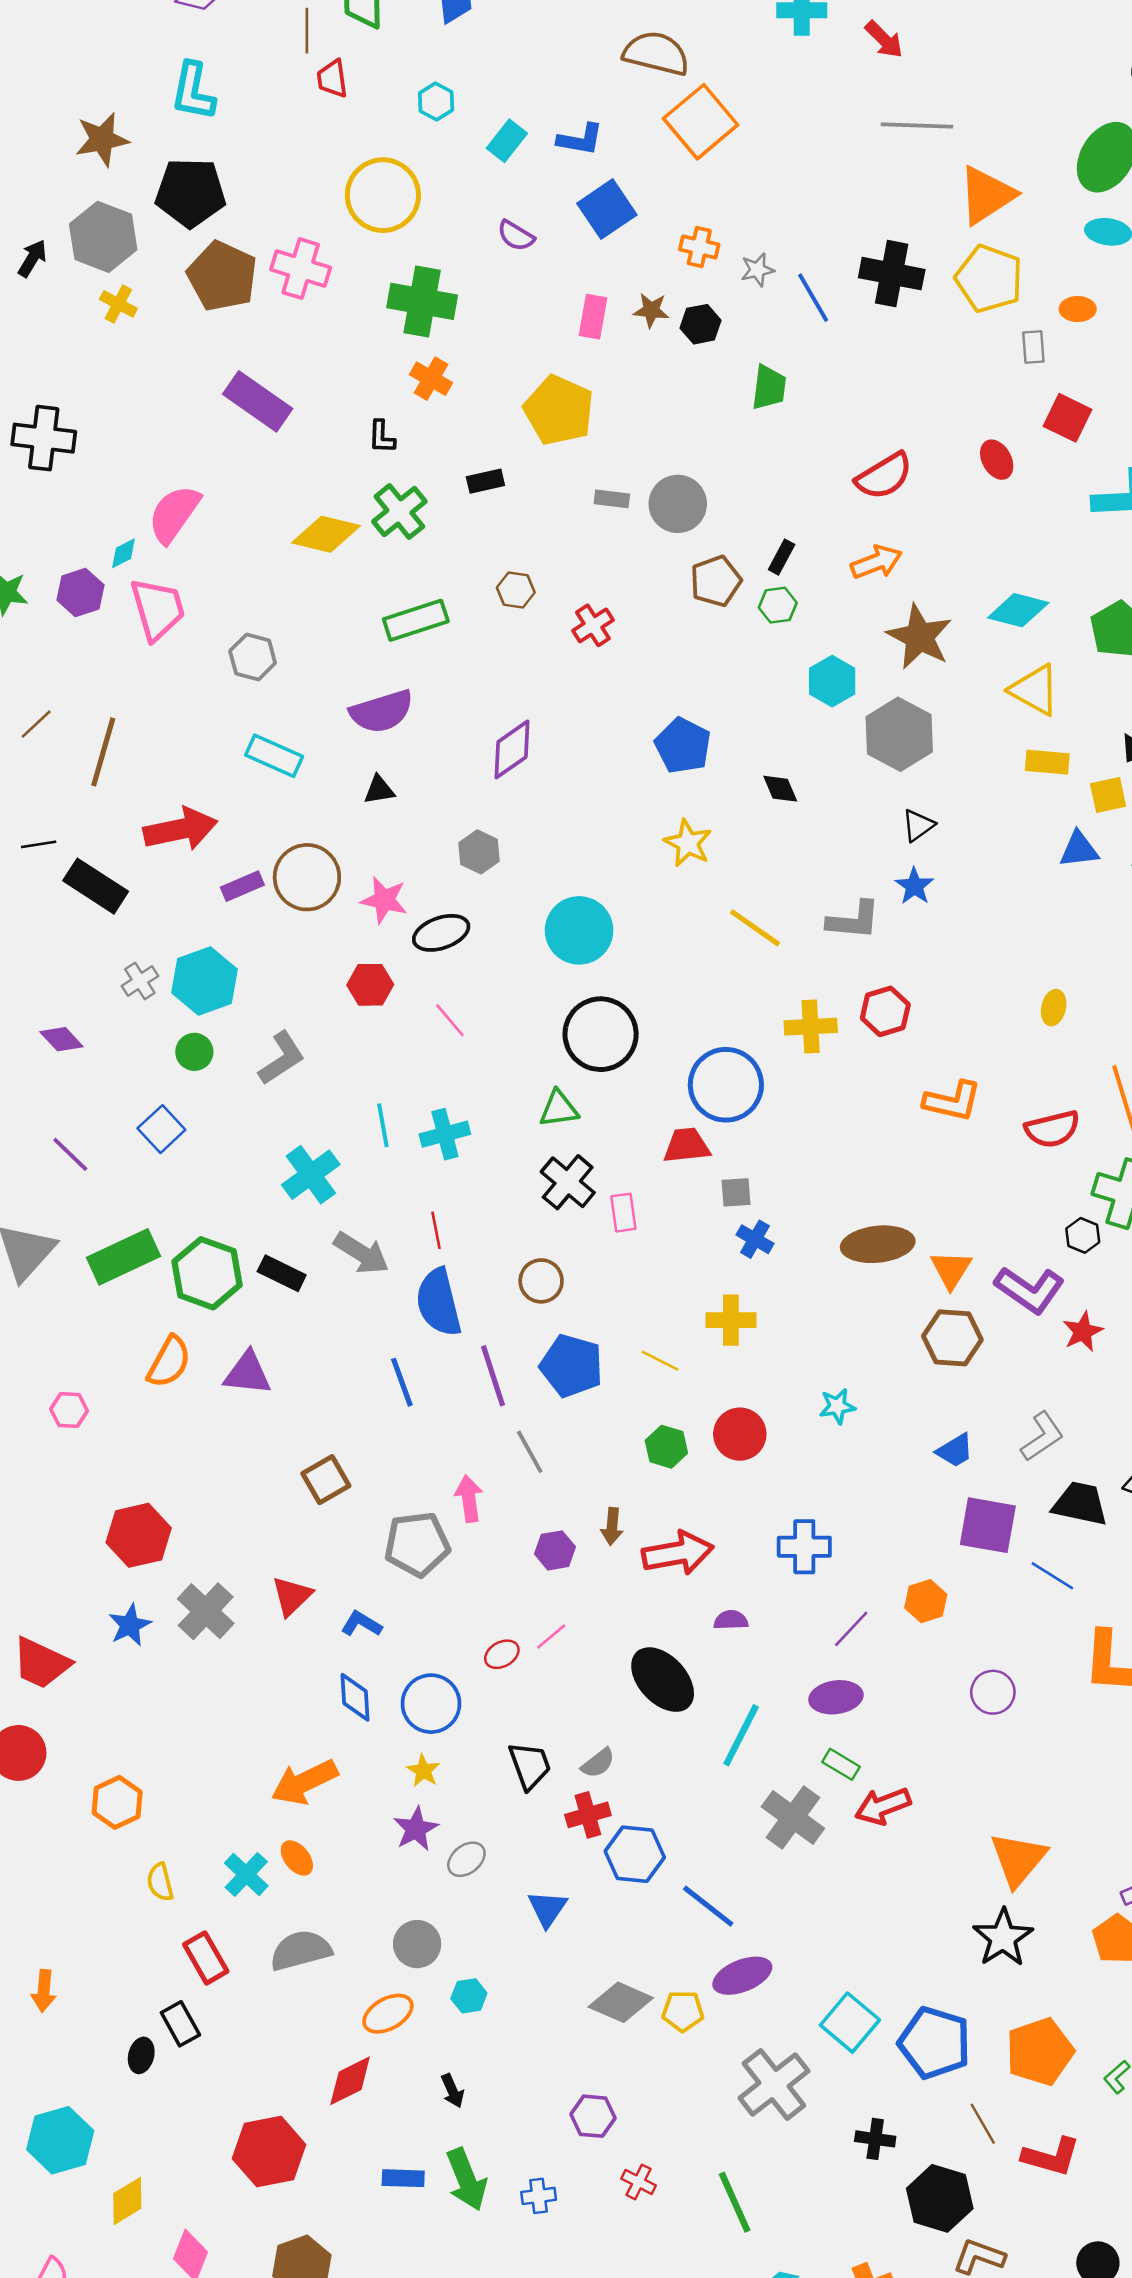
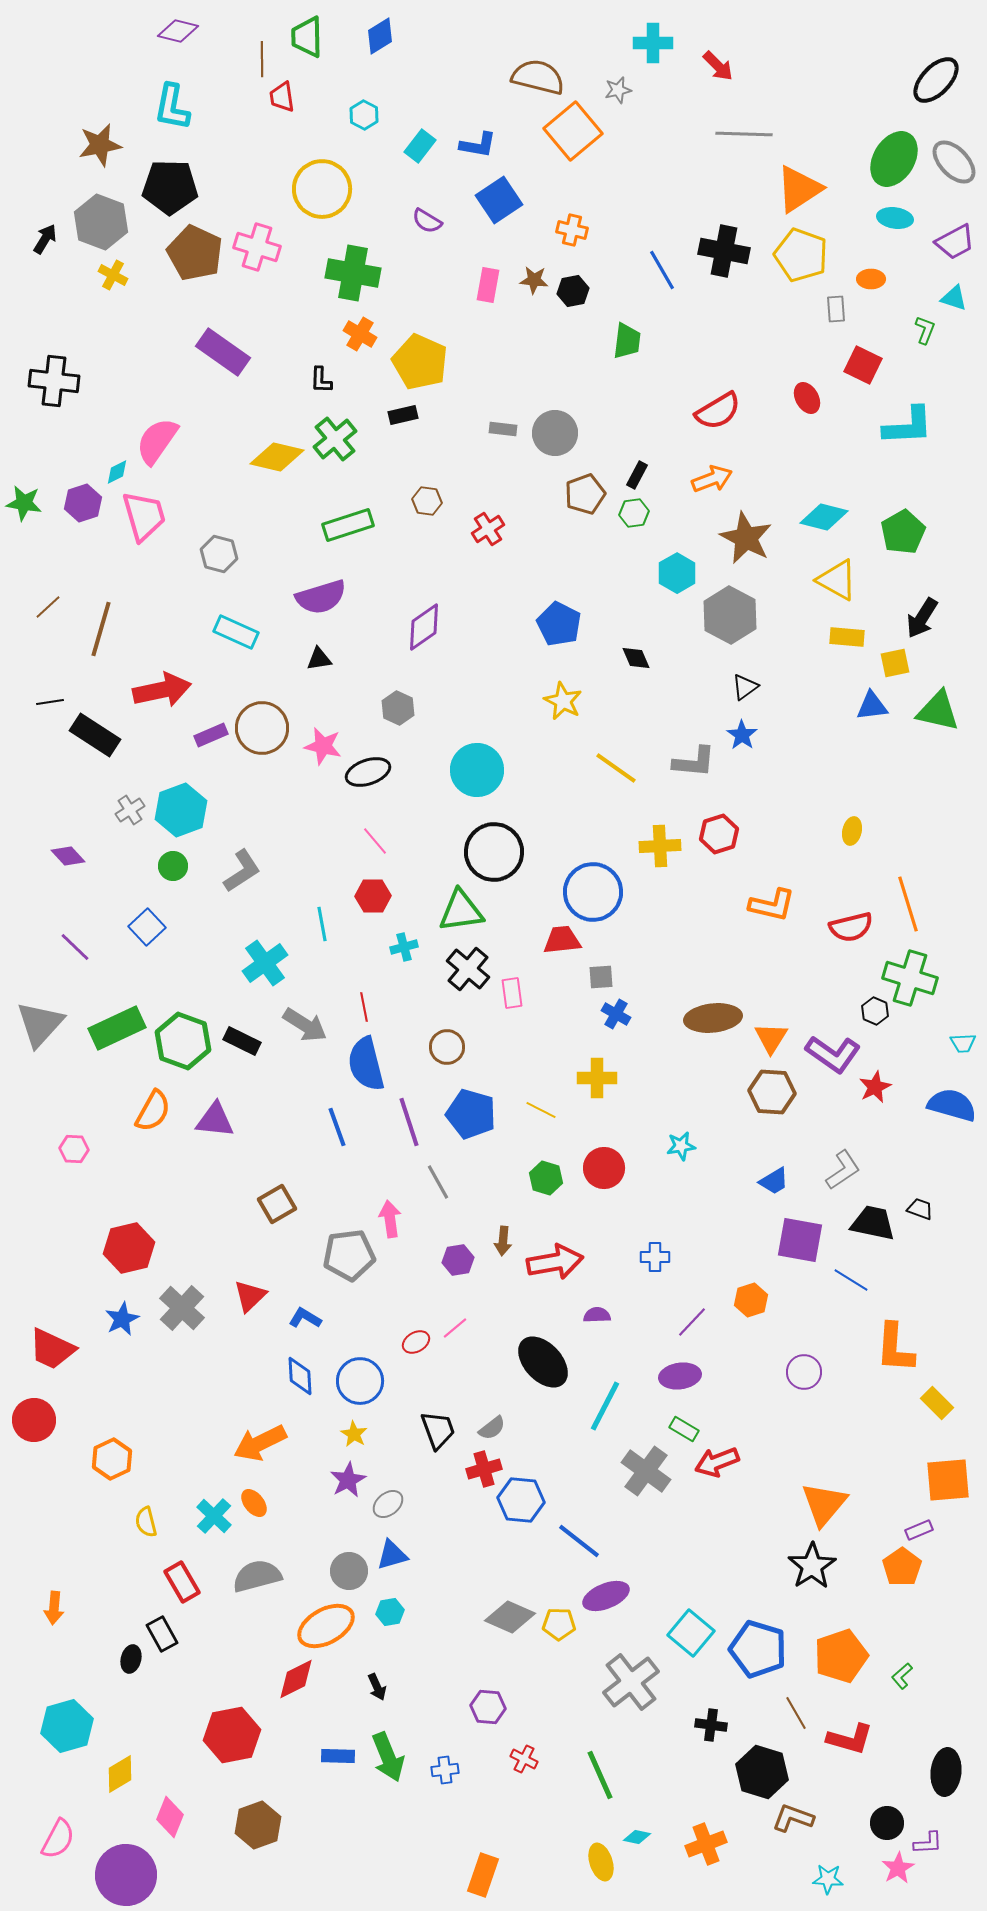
gray star: (757, 270) -> (618, 90), moved
yellow pentagon: (559, 410) -> (420, 362), moved
red hexagon: (370, 985) -> (373, 896), moved
green triangle: (559, 1109) -> (461, 911), size x1.4
cyan cross: (445, 1134) -> (404, 947), moved, size x0.7
blue cross: (804, 1547) -> (655, 1257), size x0.7
blue triangle: (547, 1909) -> (392, 1555), moved, turned 40
orange ellipse: (388, 2014) -> (326, 1626), size x1.4

